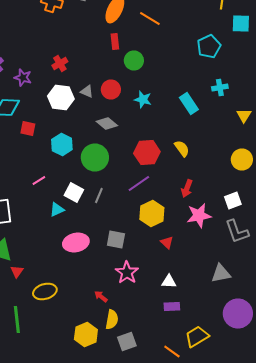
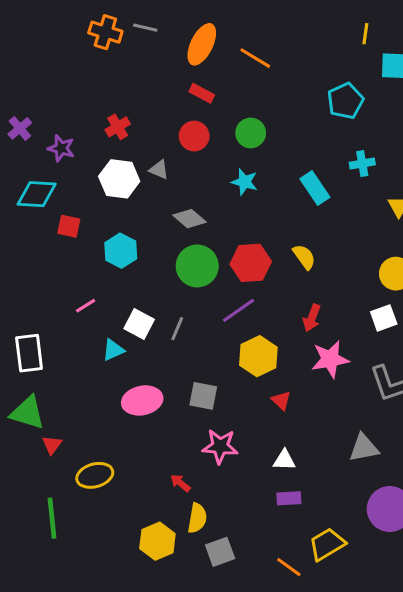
red rectangle: (115, 42) -> (202, 93), turned -56
green circle: (134, 60) -> (251, 133), moved
red circle: (111, 90) -> (194, 136), moved
green circle: (95, 158) -> (197, 266), moved
white square: (233, 200) -> (384, 318), moved
pink star: (127, 272) -> (220, 446), turned -30

